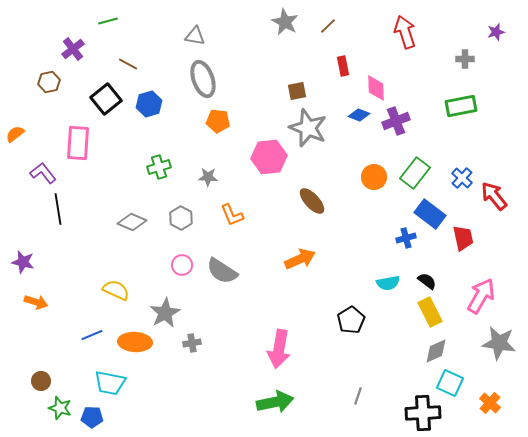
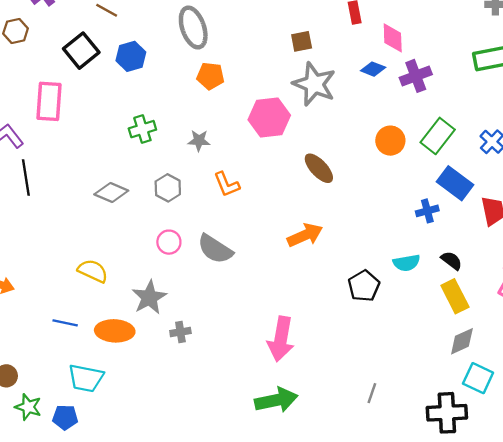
black pentagon: (351, 320) -> (364, 286), moved
blue line: (92, 335) -> (65, 323), turned 35

